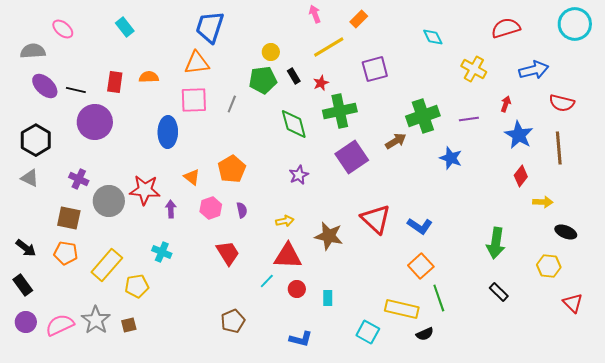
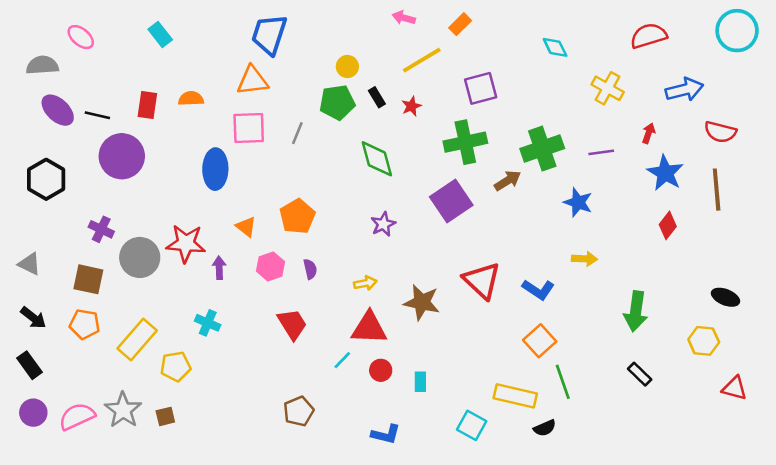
pink arrow: (315, 14) -> (404, 18), turned -54
green cross: (340, 111) -> (465, 142), moved
gray triangle: (30, 178) -> (29, 264), moved
yellow arrow: (543, 202) -> (584, 259), moved
red triangle: (573, 303) -> (734, 388), turned -30

